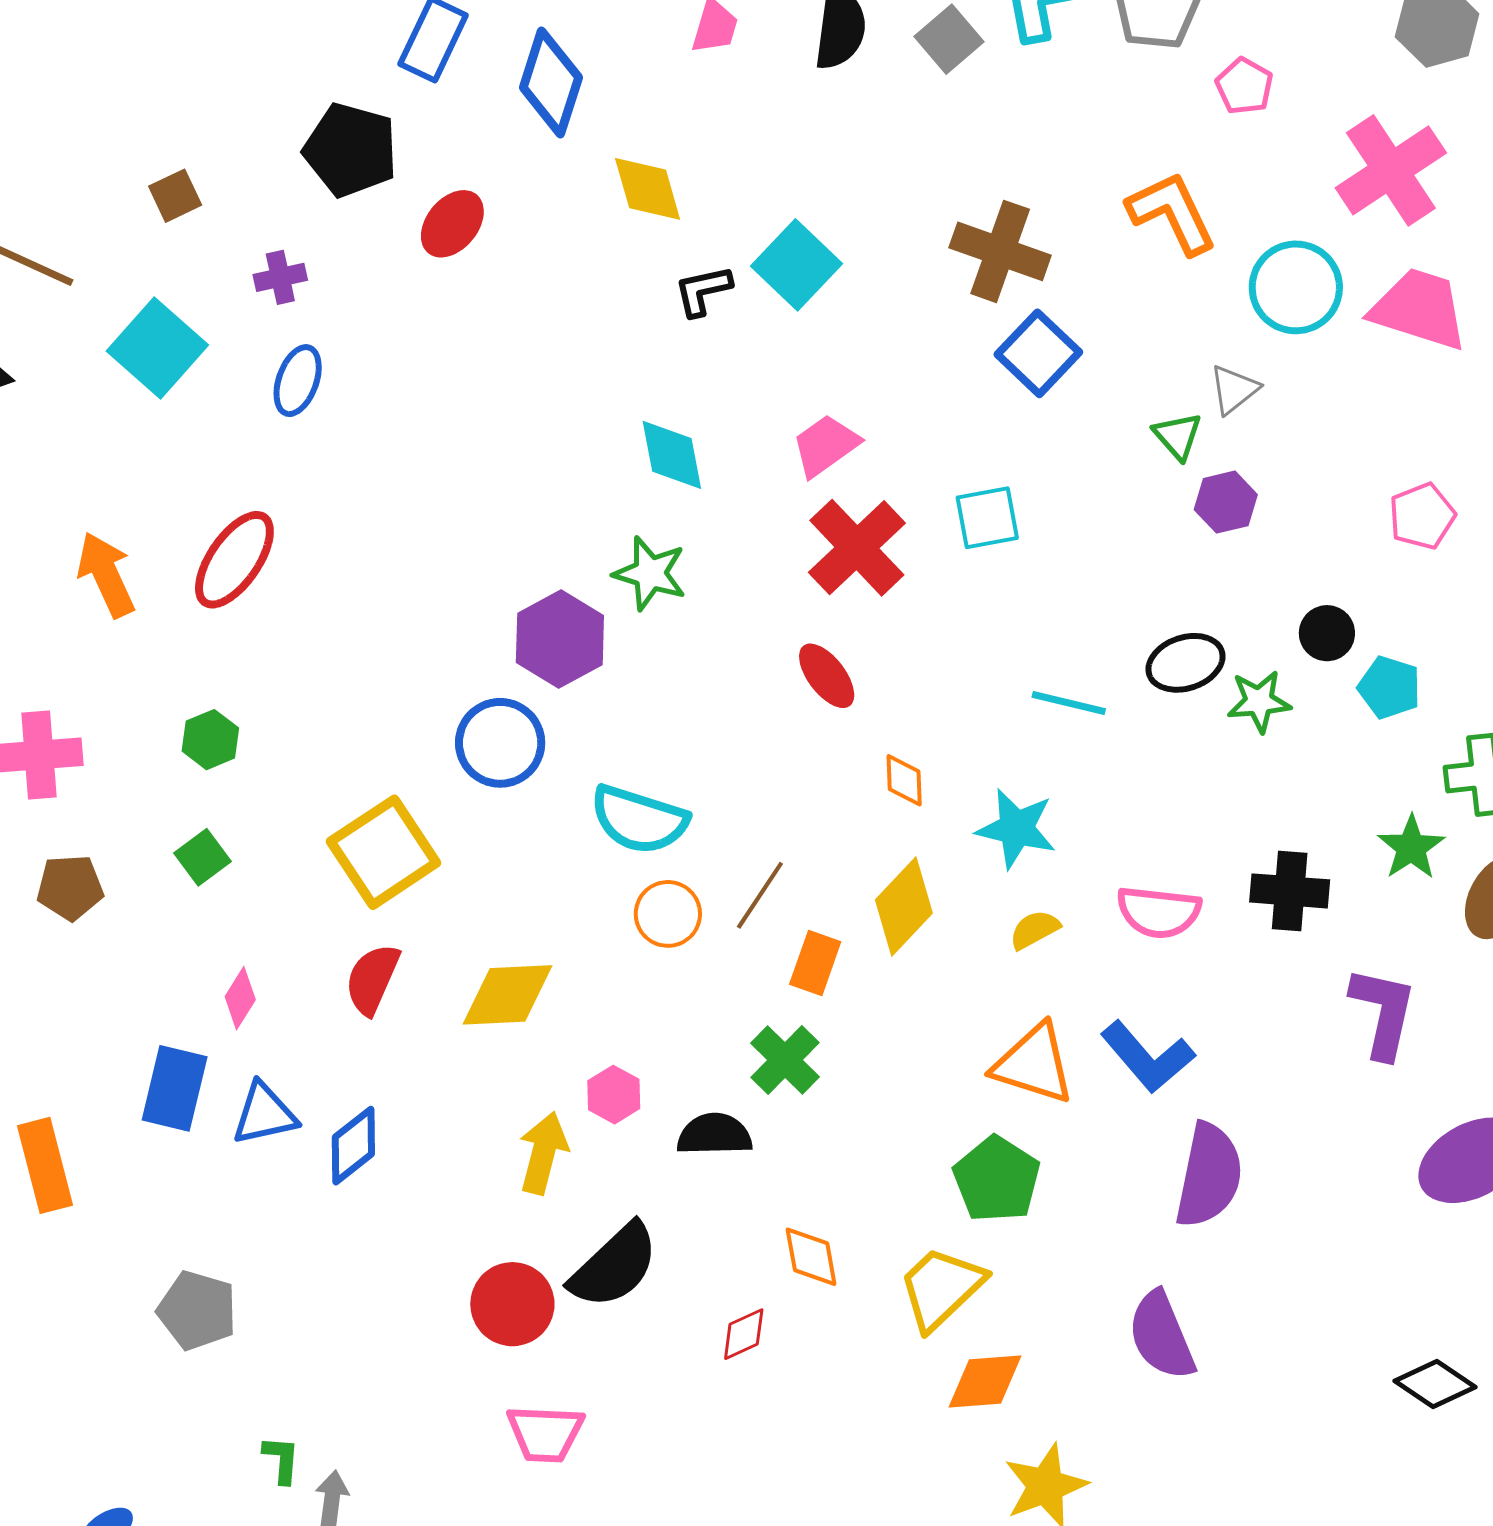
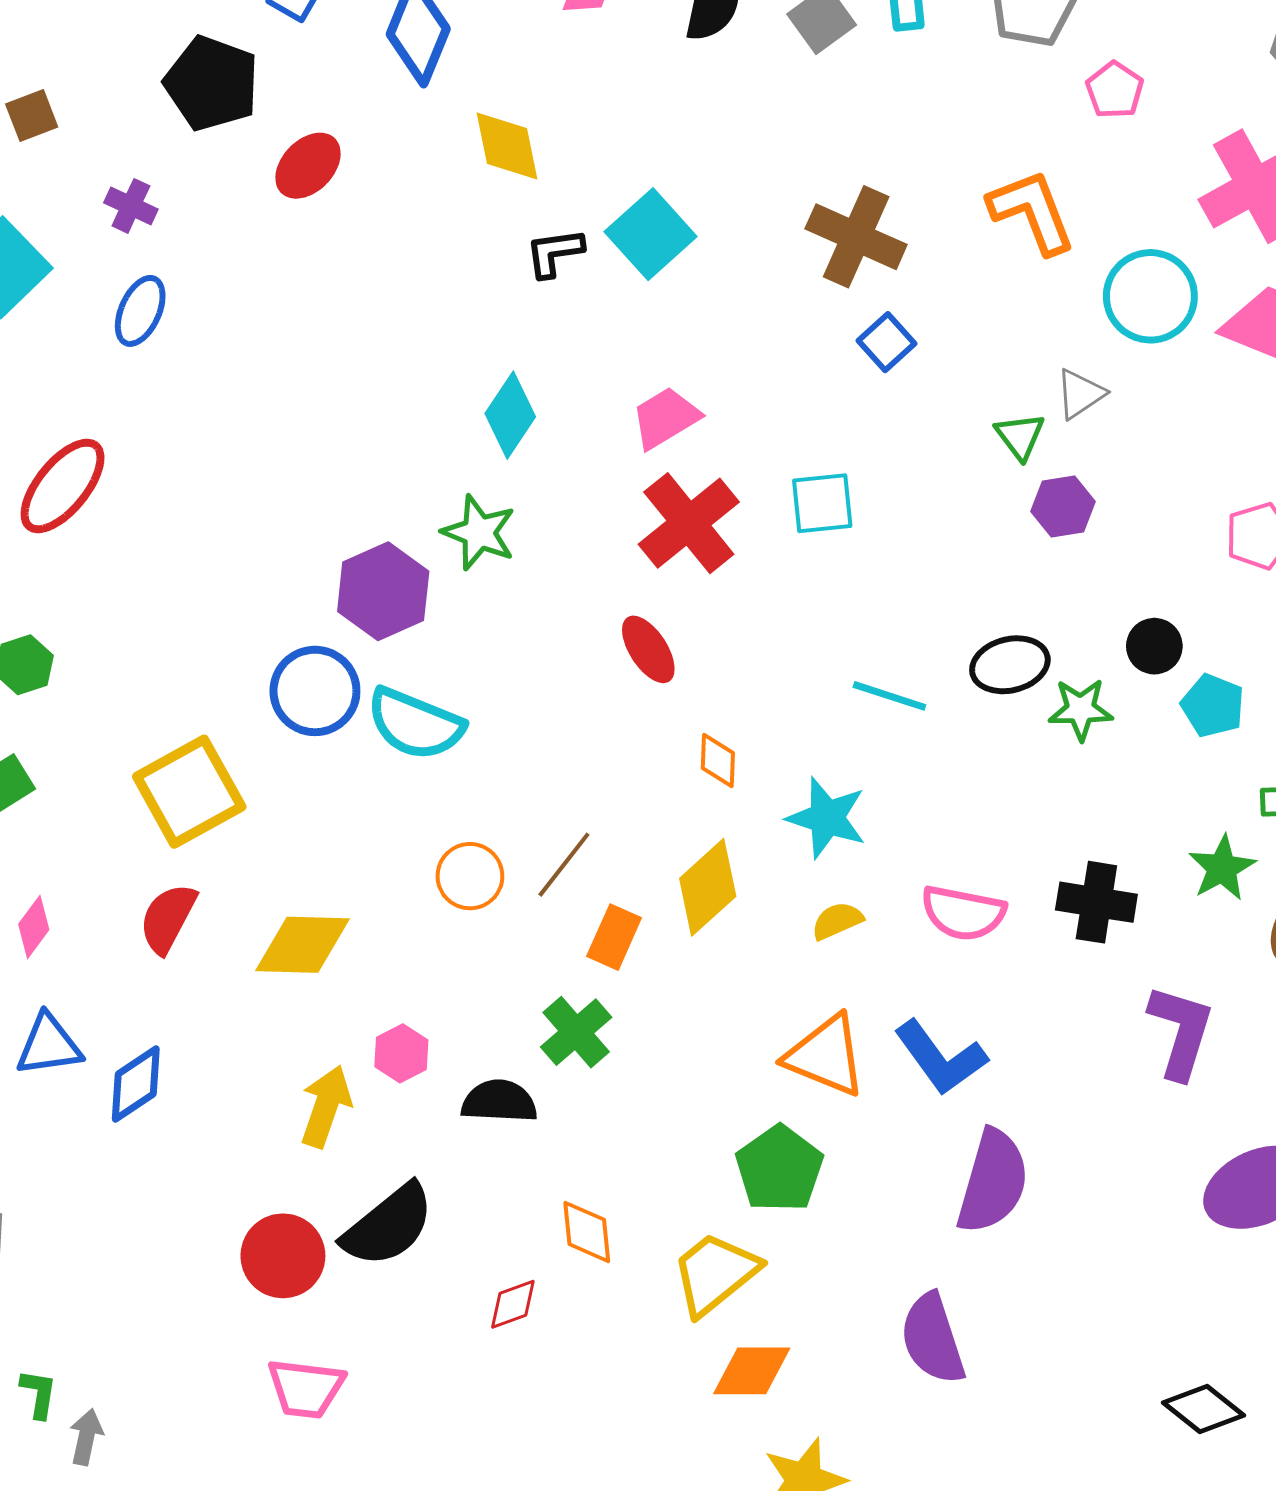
purple cross: (280, 277) -> (131, 206), turned 33
blue square: (1038, 353) -> (887, 342), size x0.7
cyan diamond: (672, 455) -> (510, 415), turned 40
cyan semicircle: (639, 820) -> (415, 724), moved

